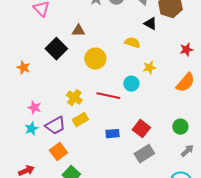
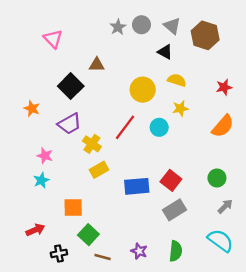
black triangle: (150, 24) -> (165, 52), moved
yellow semicircle: (132, 43) -> (177, 80), moved
yellow circle: (95, 59) -> (143, 90), moved
red line: (108, 96) -> (125, 127), moved, turned -65
purple trapezoid: (55, 126) -> (70, 124), moved
blue rectangle: (112, 134) -> (137, 186), size x1.5
orange square: (58, 152) -> (73, 207), turned 36

